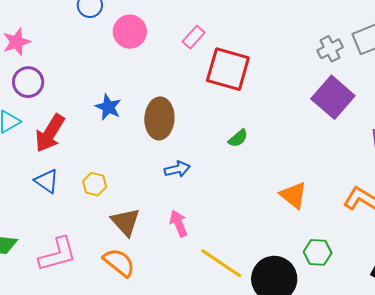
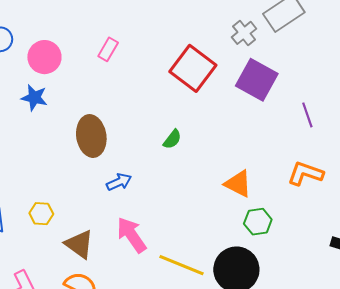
red square: (228, 69) -> (193, 68), moved, turned 33
blue star: (108, 107) -> (34, 98), moved
pink arrow: (179, 223) -> (131, 235), size x1.4
green hexagon: (318, 252) -> (258, 222), moved

